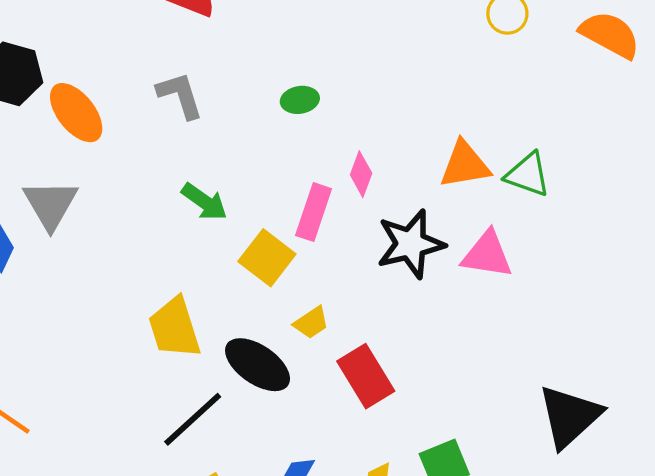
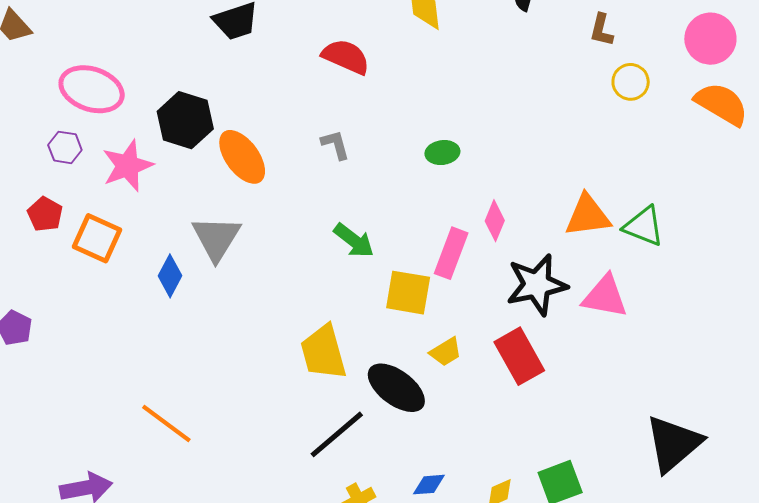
gray L-shape: (180, 95) -> (335, 145), size x0.7
yellow square: (267, 258) -> (408, 293), turned -30
red rectangle: (366, 376) -> (519, 356), moved

